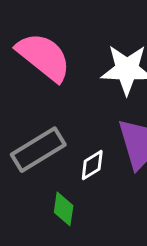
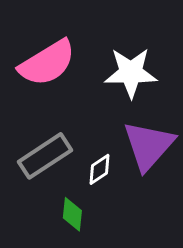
pink semicircle: (44, 57) -> (47, 63), turned 112

